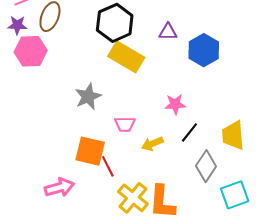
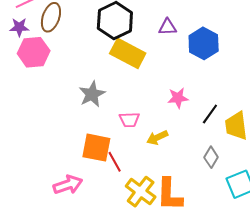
black line: (189, 132) -> (210, 114), moved
gray diamond: (206, 166) -> (211, 157), size x0.7

